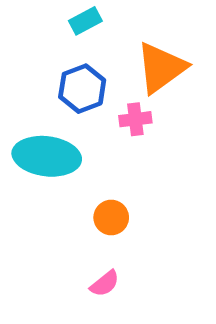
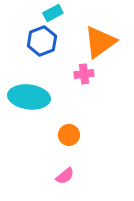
blue hexagon: (82, 89) -> (42, 41), moved

